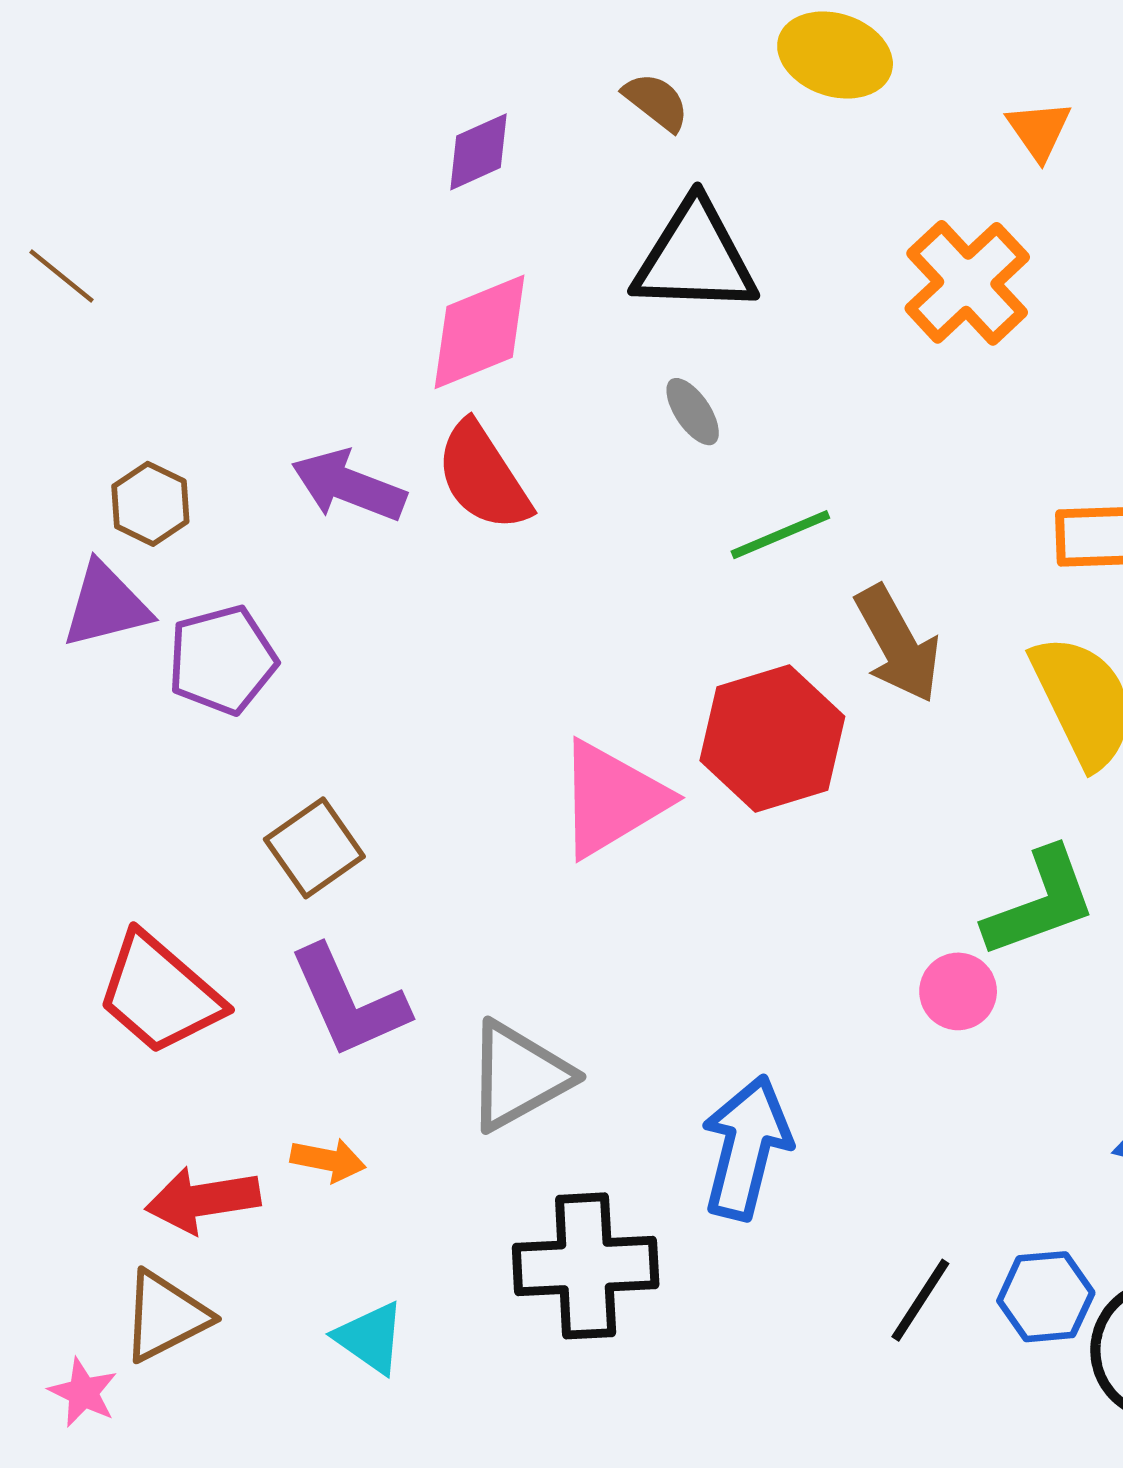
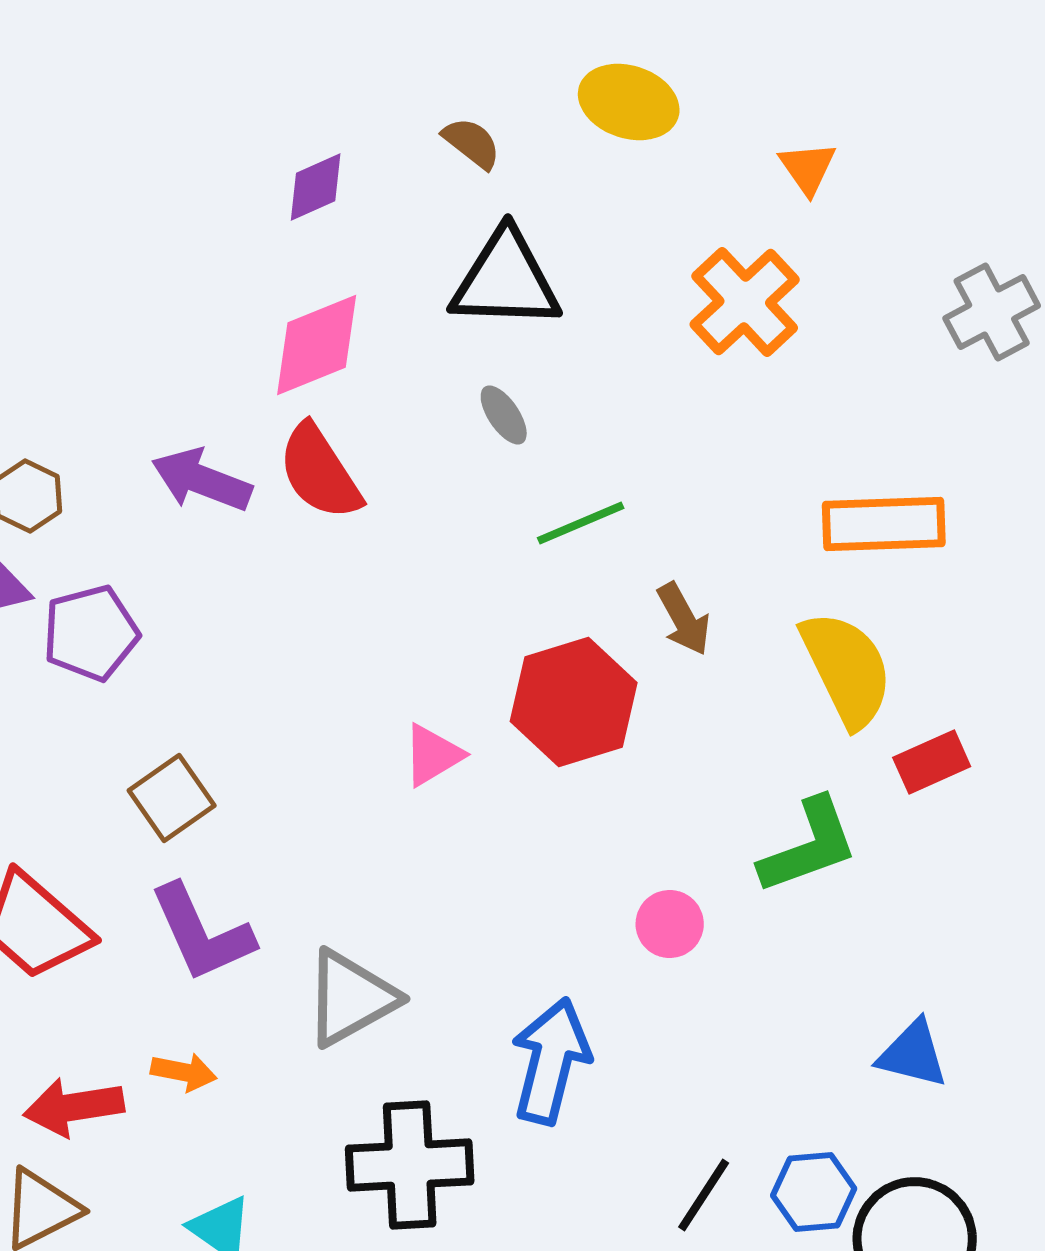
brown arrow: (898, 644) -> (684, 619), size x0.7
pink triangle: (612, 799) -> (433, 755), size x0.6
pink circle: (958, 991) -> (670, 924), moved

